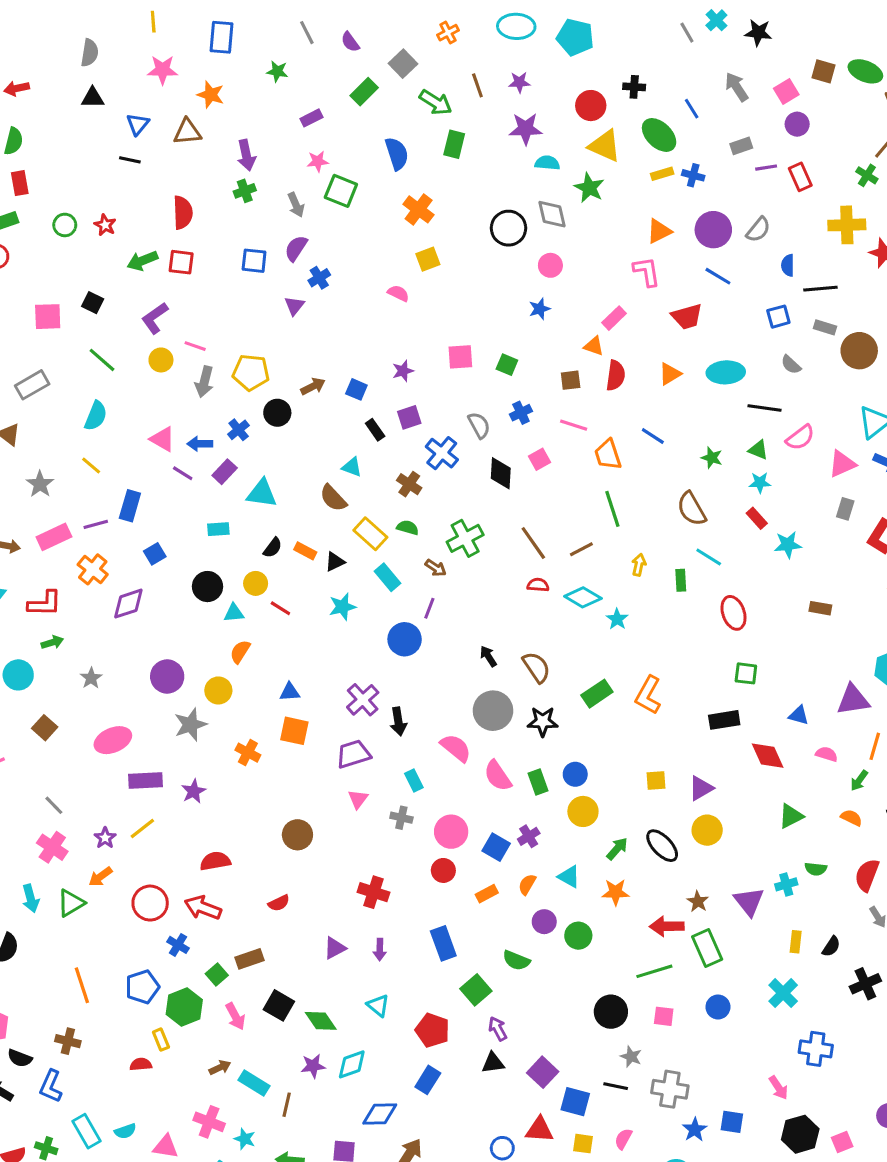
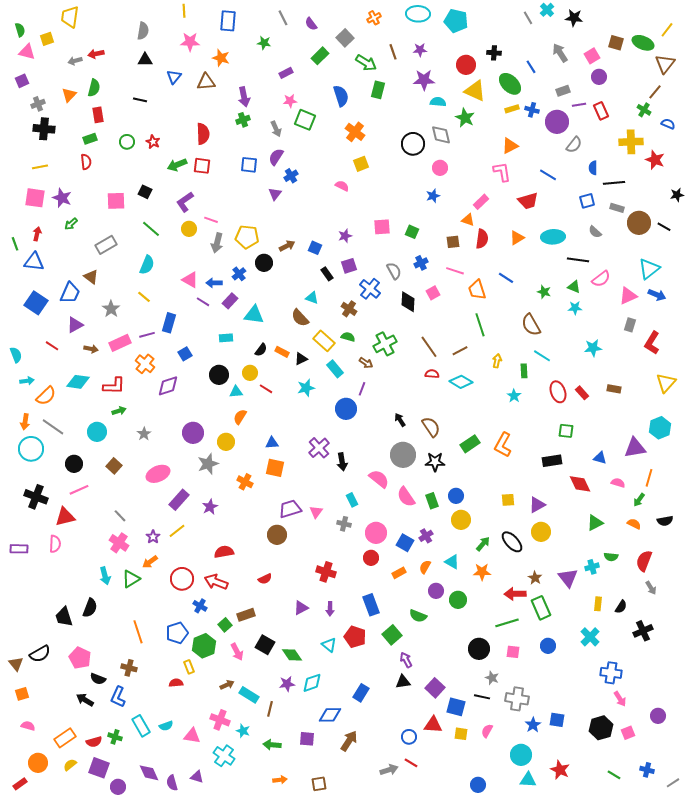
black line: (130, 160) -> (140, 100), moved
purple circle: (713, 230) -> (557, 122), moved
red rectangle: (757, 518) -> (582, 393), moved
cyan star: (617, 619) -> (514, 396), moved
purple trapezoid: (353, 754) -> (290, 509), moved
purple rectangle: (145, 780) -> (179, 500), turned -45
red pentagon: (432, 1030) -> (355, 637), moved
pink arrow: (778, 1088) -> (620, 699), moved

